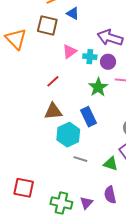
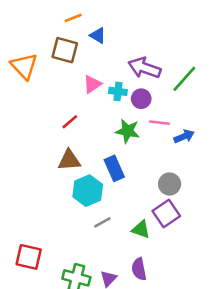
green star: (98, 87) -> (128, 131), turned -30
gray line: (80, 159) -> (102, 222), turned -48

